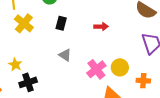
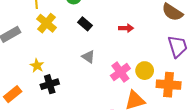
black rectangle: (61, 23) -> (85, 24), turned -64
orange cross: (143, 81) -> (169, 85), size x1.6

